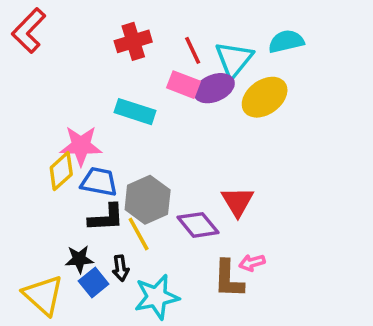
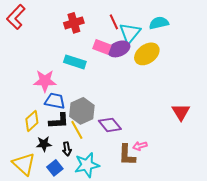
red line: (193, 50) -> (114, 22), moved
yellow diamond: (61, 171) -> (32, 121), moved
red triangle: (238, 202) -> (181, 112), moved
blue square: (94, 283) -> (55, 168), moved

